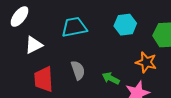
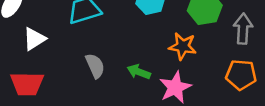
red trapezoid: (44, 79) -> (27, 84), moved, turned -80

